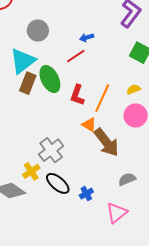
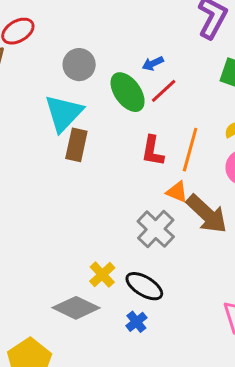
red line: (76, 56) -> (164, 91), moved
green ellipse: (50, 79) -> (128, 92), moved
gray cross: (51, 150) -> (156, 229), moved
blue cross: (86, 194) -> (136, 322), moved

